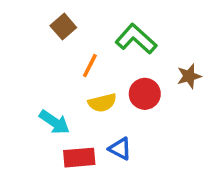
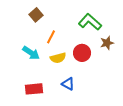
green L-shape: (136, 39) -> (90, 22), moved
cyan arrow: (54, 122) -> (31, 53), moved
red rectangle: (79, 158) -> (34, 89), moved

